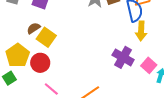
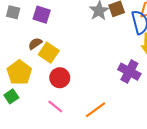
red circle: (40, 63) -> (60, 78), moved

